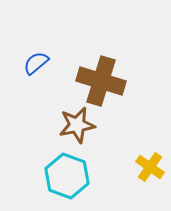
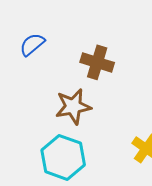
brown cross: (101, 81) -> (97, 62), size x0.7

